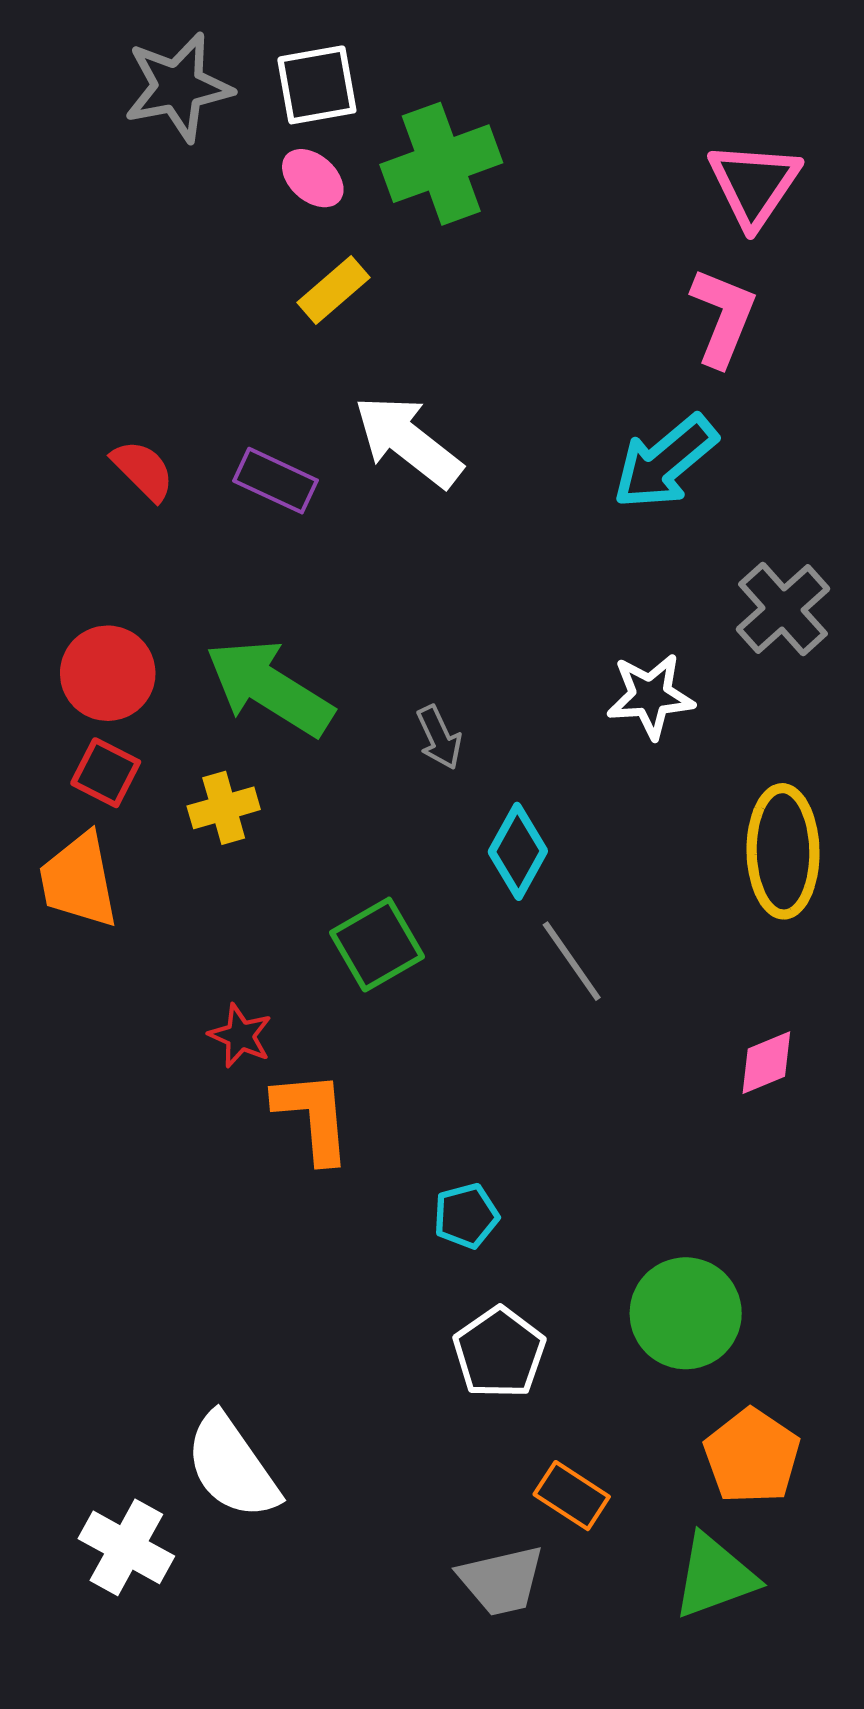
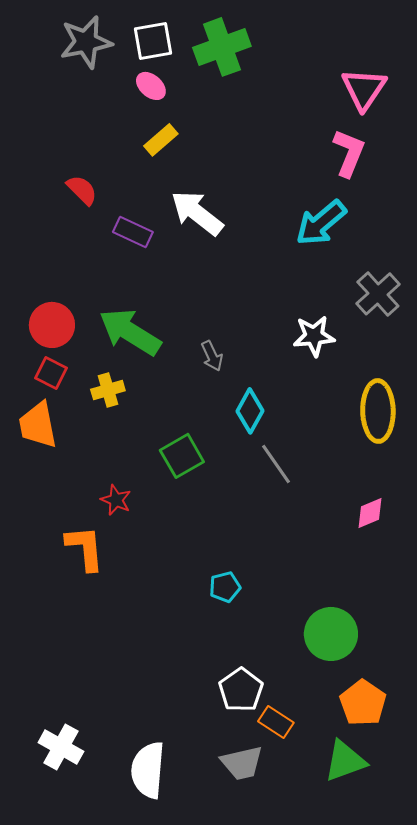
green cross: (441, 164) -> (222, 47), moved
red semicircle: (143, 470) -> (82, 190), moved
orange L-shape: (313, 1116) -> (85, 548), moved
white pentagon: (499, 1353) -> (241, 690), moved
white semicircle: (232, 1467) -> (148, 770), moved, turned 40

